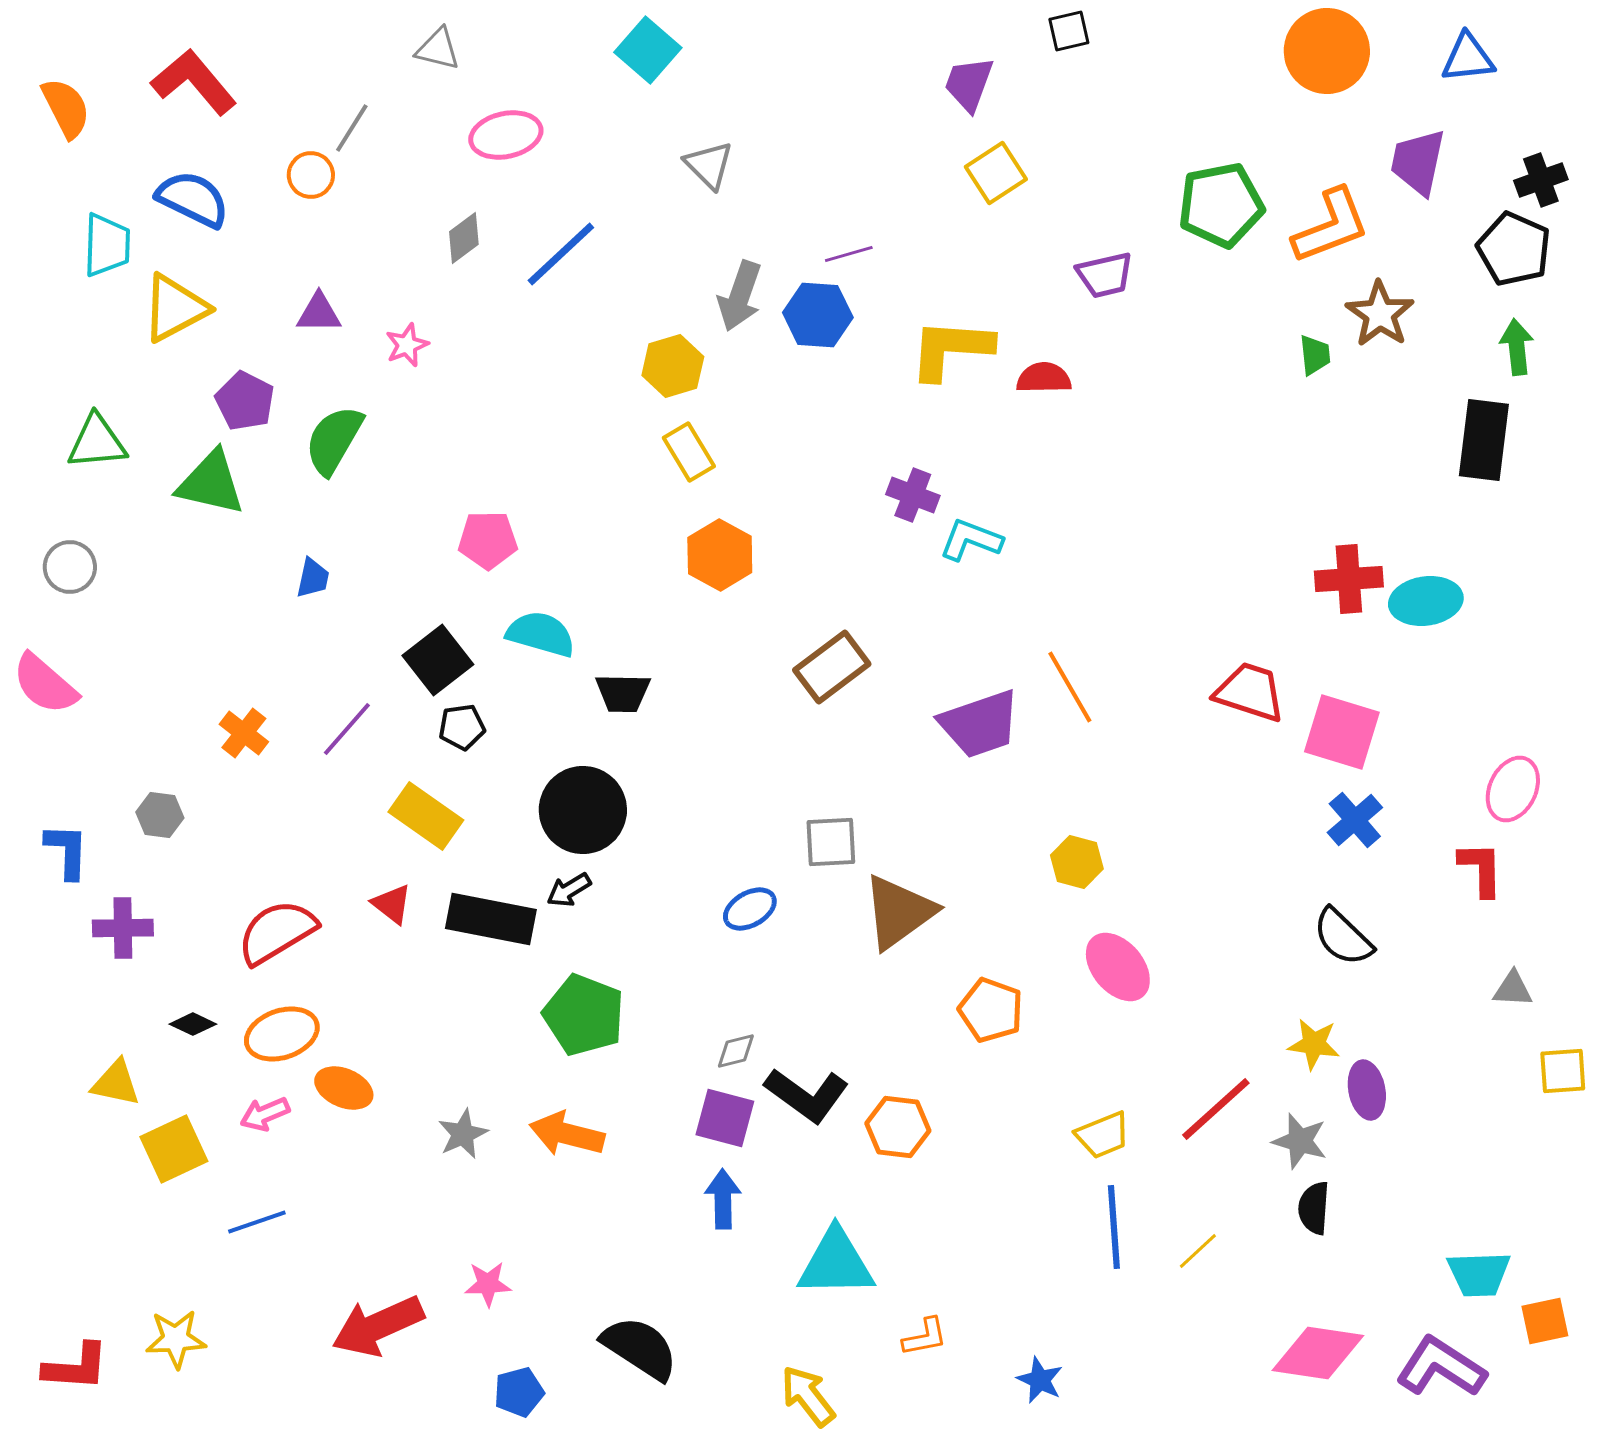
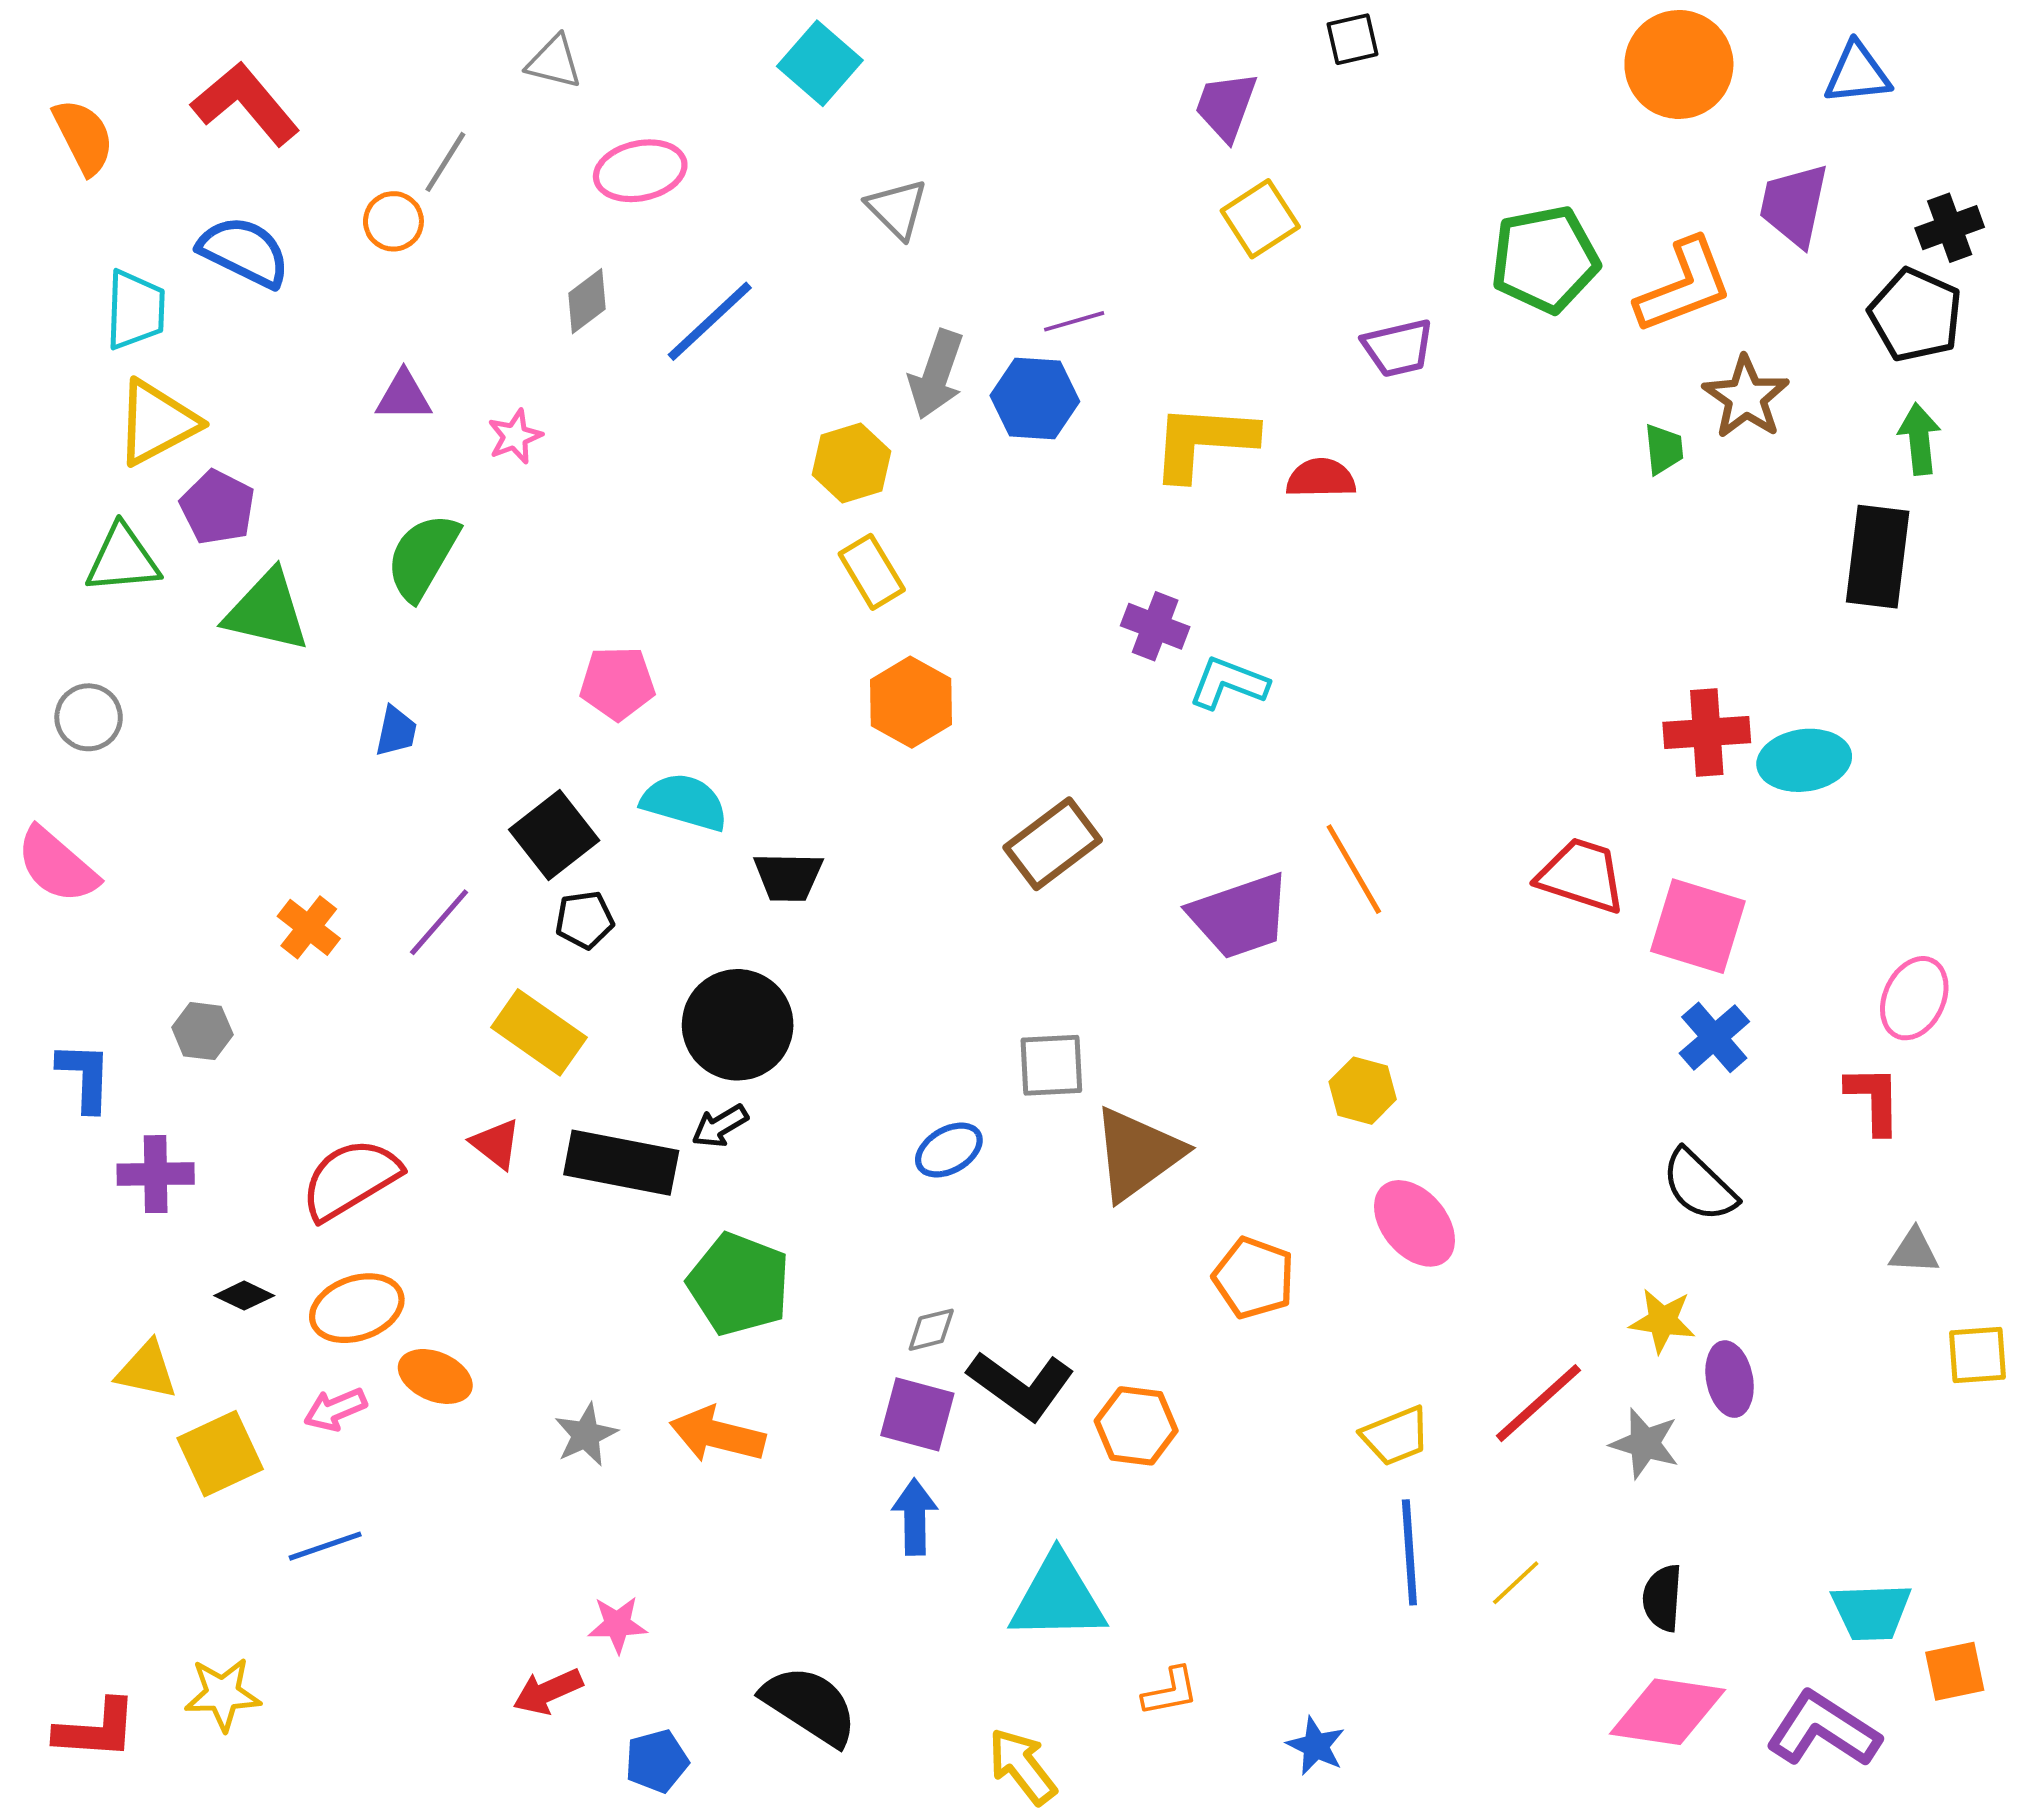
yellow triangle: (175, 308) -> (157, 423), moved
purple pentagon: (245, 401) -> (218, 507), moved
black semicircle: (1314, 1208) -> (1662, 1598), moved
red arrow: (378, 1326) -> (548, 1692), moved, size x0.6

